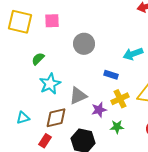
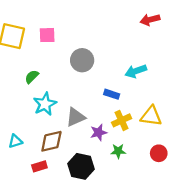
red rectangle: (45, 141) -> (39, 166), turned 40

